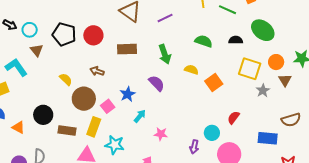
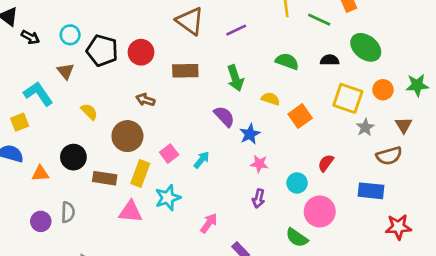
cyan circle: (30, 30) -> (70, 35), moved
yellow semicircle: (66, 79) -> (89, 112), moved
brown triangle: (285, 80) -> (404, 125), moved
blue star: (128, 94) -> (250, 134), moved
pink square: (108, 106) -> (169, 154), moved
brown semicircle: (291, 120) -> (389, 156), moved
orange triangle: (18, 127) -> (40, 173), turned -32
pink star: (161, 134) -> (259, 164), moved
cyan star: (115, 145) -> (168, 198), turned -30
purple arrow: (194, 147) -> (259, 199), moved

